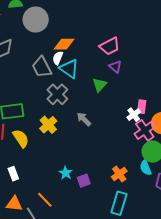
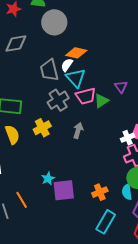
pink trapezoid: (110, 46) -> (86, 96), moved
gray arrow: (84, 119) -> (78, 130), turned 49
purple square: (84, 181) -> (64, 190), size x1.6
cyan rectangle: (119, 203) -> (106, 222), moved

